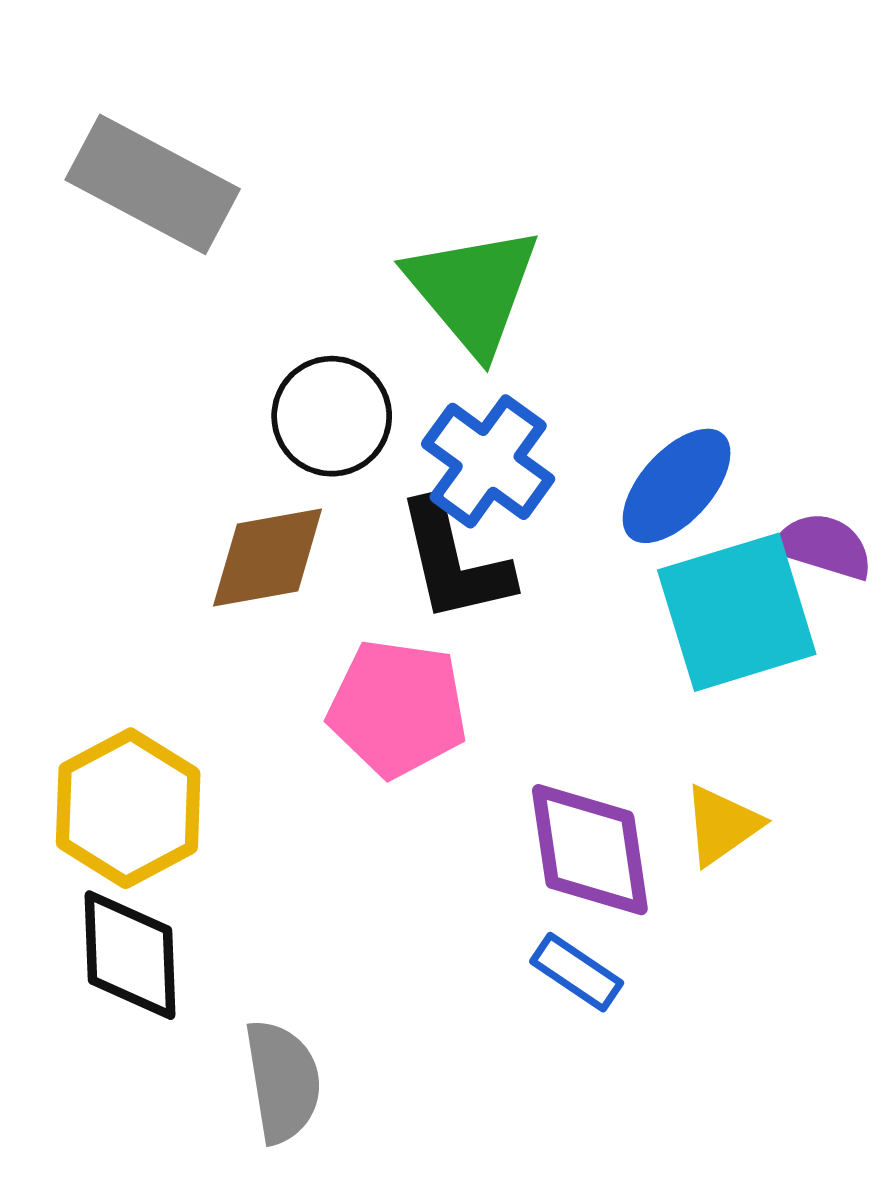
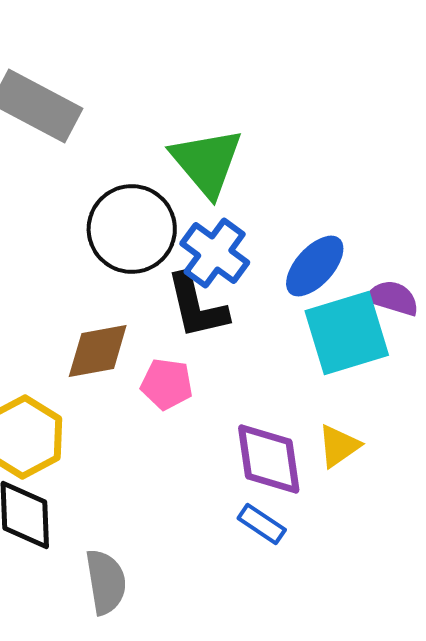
black circle: (332, 416) -> (132, 229), size x1.4
brown diamond: (268, 558) -> (98, 351), moved
pink pentagon: (398, 708) -> (167, 384), size x0.7

